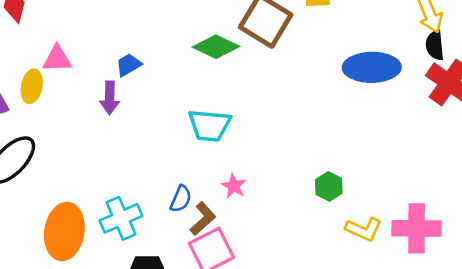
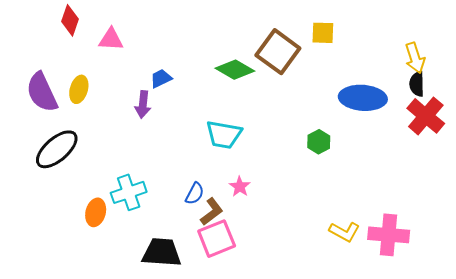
pink triangle: (57, 59) -> (111, 39), moved
green hexagon: (329, 186) -> (319, 142), moved
cyan cross: (121, 218) -> (129, 192), moved
orange ellipse: (64, 231) -> (96, 212), size x0.6

